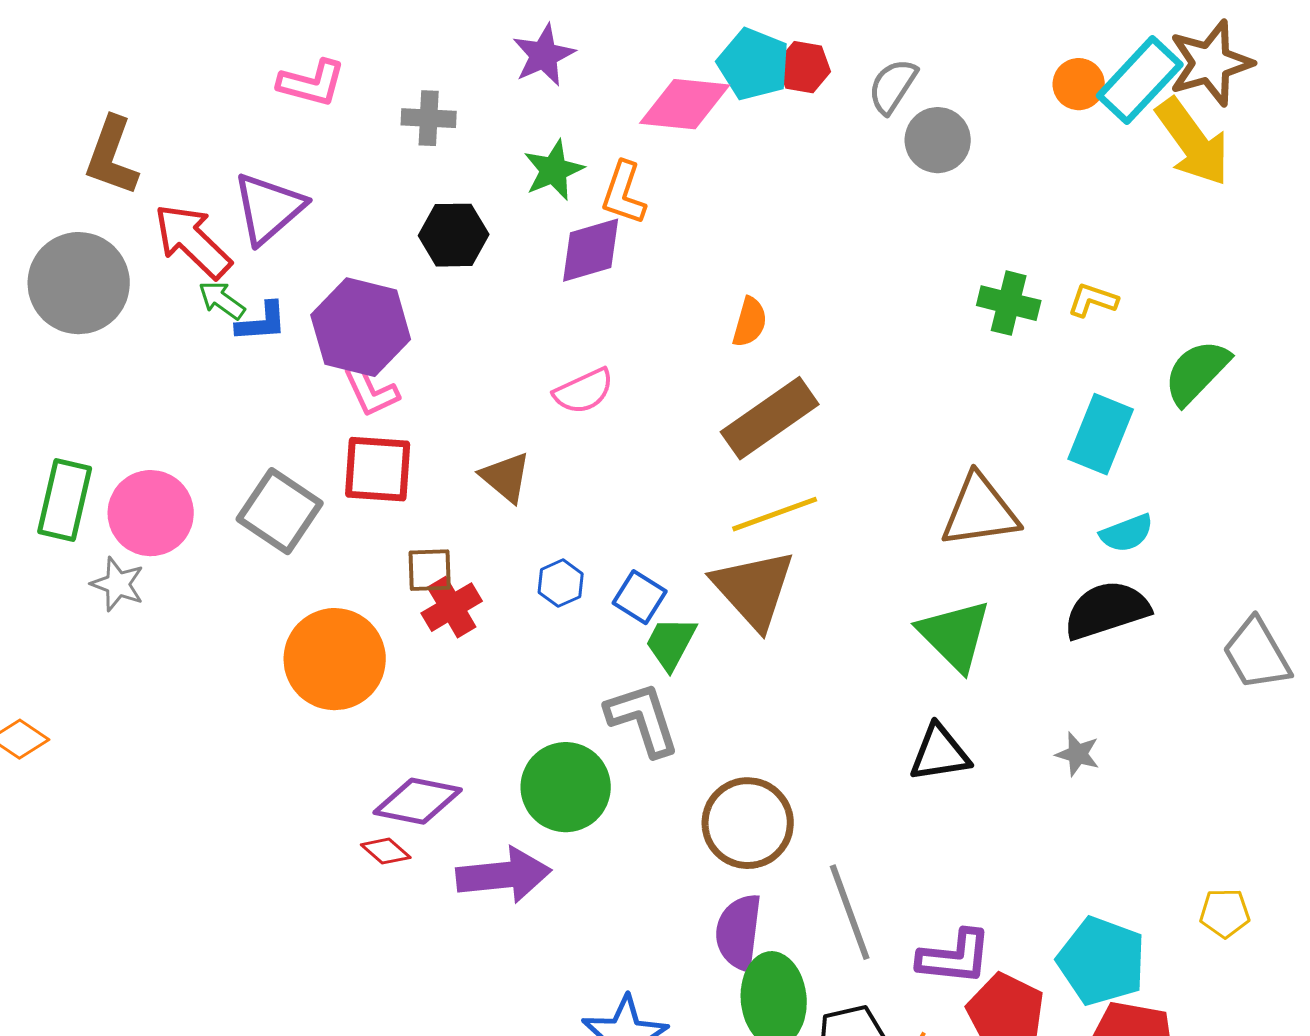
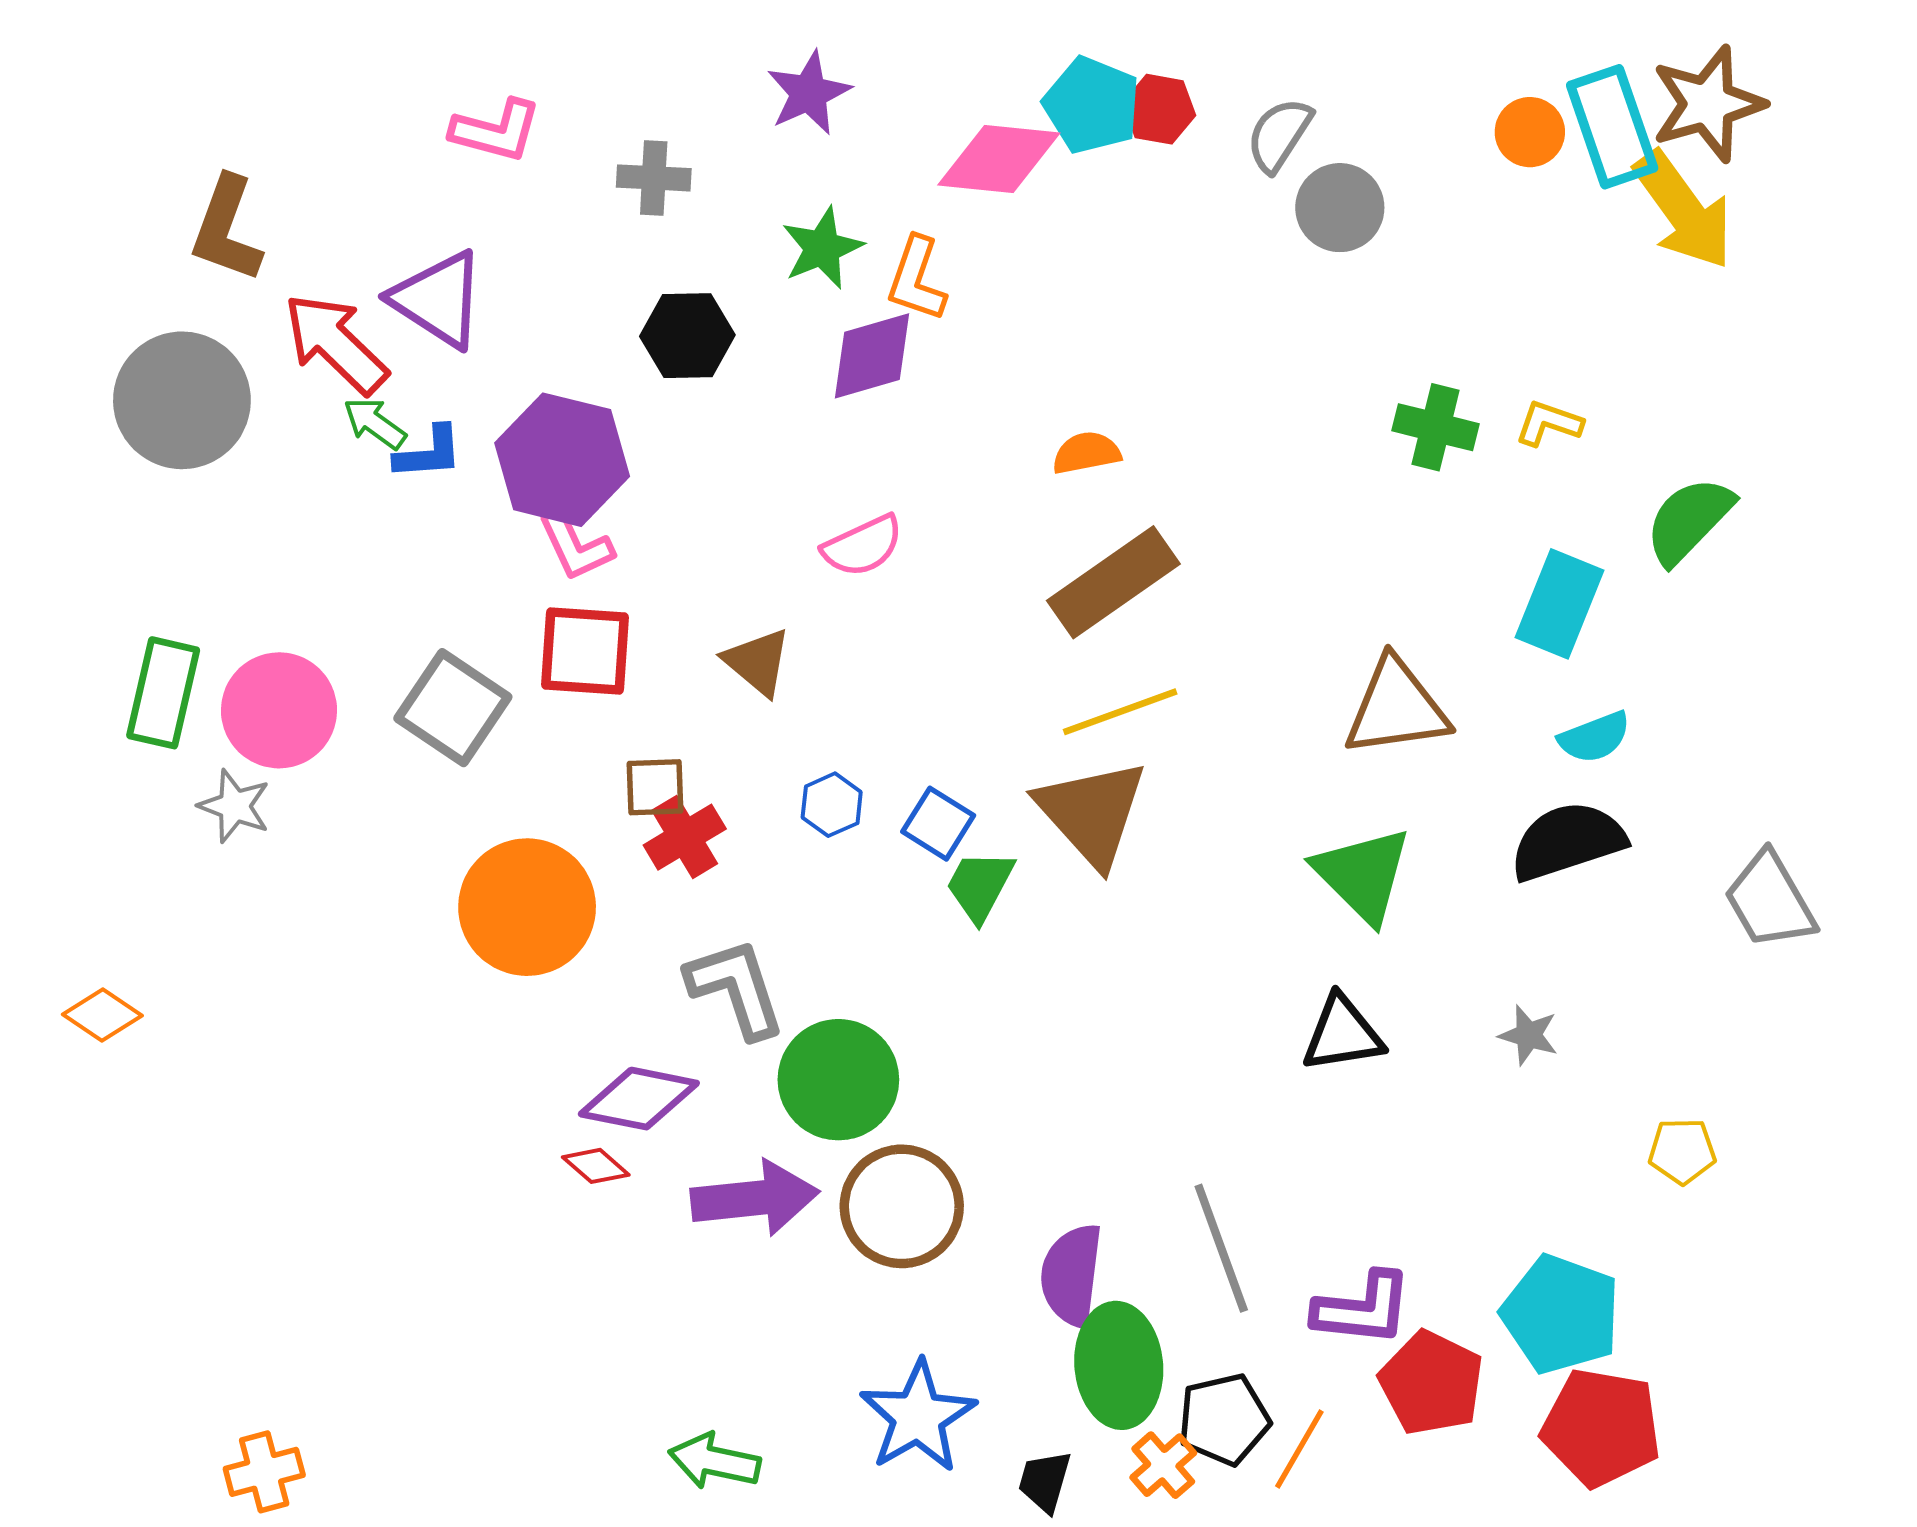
cyan rectangle: (1140, 80) -> (1612, 127), turned -62
purple triangle: (269, 208) -> (438, 299), turned -46
orange semicircle: (750, 322) -> (1086, 453), turned -117
gray L-shape: (643, 719) -> (736, 988), moved
brown circle: (748, 823) -> (902, 1206), moved
yellow pentagon: (1225, 913) -> (1682, 1151), moved

